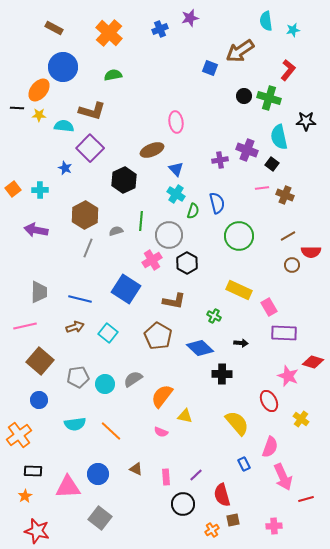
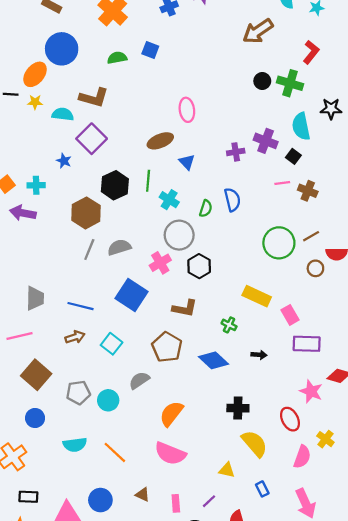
blue square: (210, 68) -> (150, 50), moved
black hexagon: (124, 180) -> (115, 185), moved
cyan cross: (176, 194) -> (169, 200), moved
green line: (141, 221) -> (148, 181), moved
purple arrow: (36, 230) -> (23, 213), moved
gray semicircle: (116, 231) -> (119, 247), moved, size x1.5
green circle: (239, 236) -> (279, 243), moved
black cross: (222, 374) -> (238, 408), moved
gray semicircle: (133, 379) -> (139, 380), moved
yellow triangle: (185, 416) -> (227, 470), moved
pink semicircle: (161, 432) -> (170, 453), size x2.0
pink semicircle: (270, 447) -> (302, 457), moved

